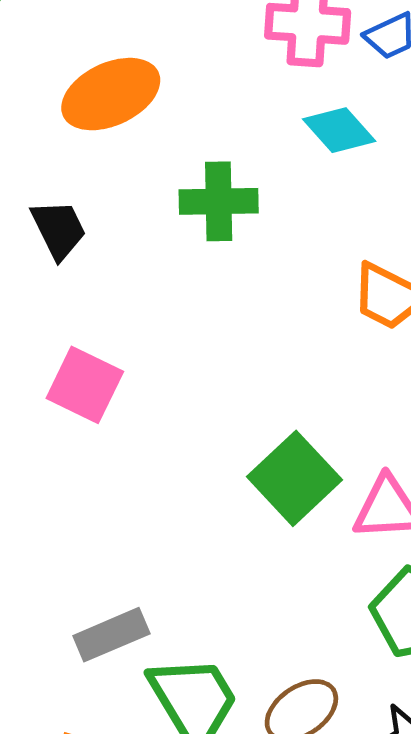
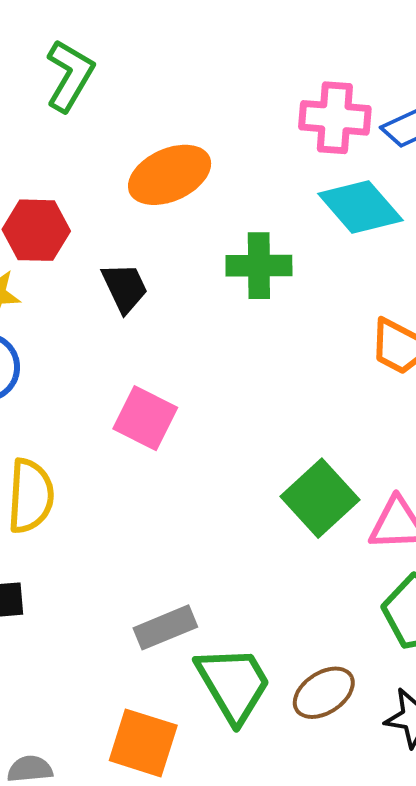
cyan diamond: (339, 130) -> (360, 207), size x1.4

